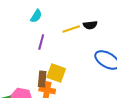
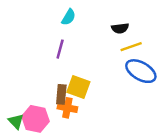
cyan semicircle: (36, 16) -> (69, 17), moved
yellow line: (71, 29) -> (131, 47), moved

